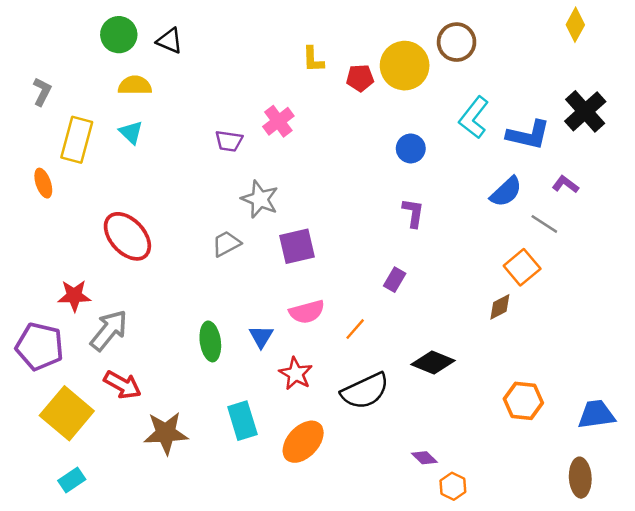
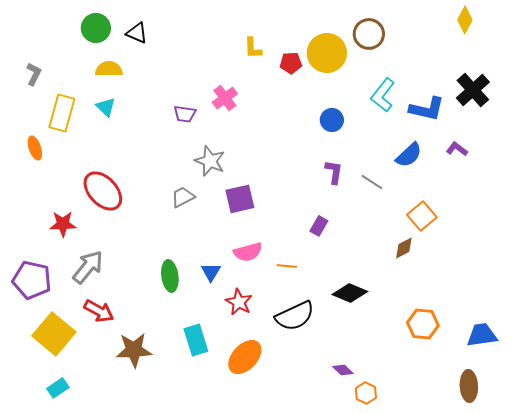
gray line: (544, 224) -> (372, 182), moved
red star: (74, 296) -> (63, 224), moved
orange line: (355, 329) -> (287, 266), turned 54

